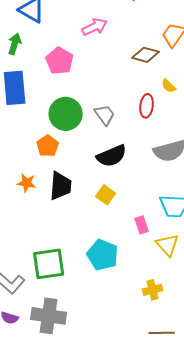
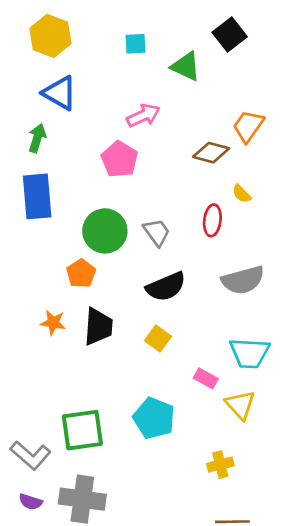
pink pentagon: (60, 61) -> (119, 159), moved
pink rectangle: (142, 225) -> (206, 378), turned -42

